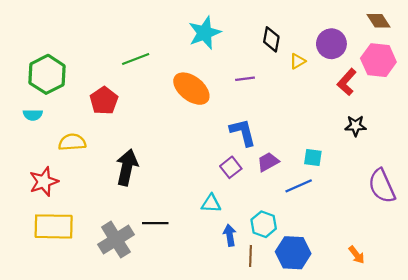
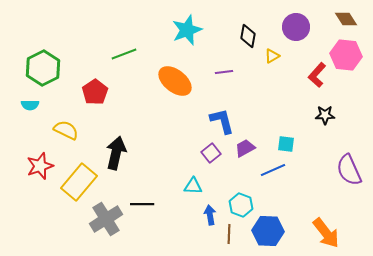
purple circle: (331, 44) -> (296, 27), moved
yellow semicircle: (72, 142) -> (66, 130), turned 30
yellow rectangle: (54, 226) -> (79, 182), moved, turned -51
orange arrow: (357, 255) -> (326, 233), size x1.8

